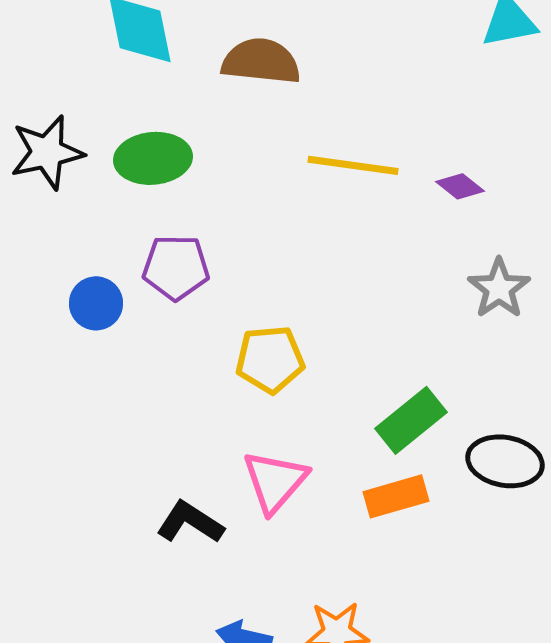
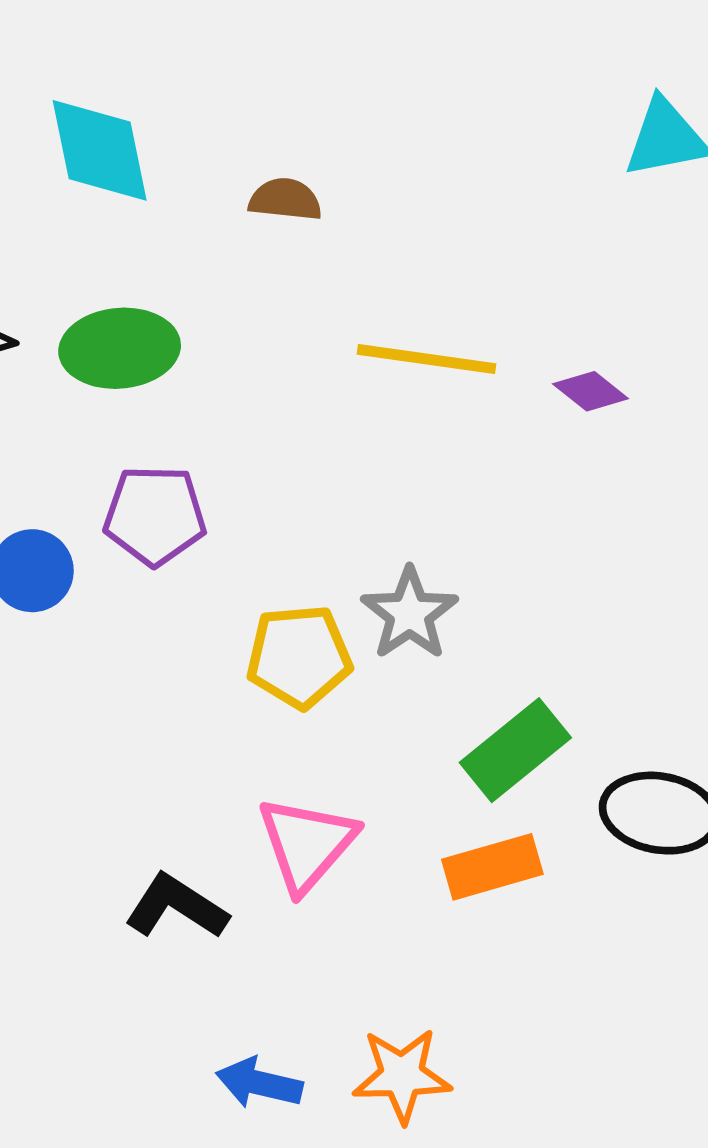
brown semicircle: (261, 61) -> (285, 199), size x0.6
gray star: (499, 288) -> (410, 614), moved

